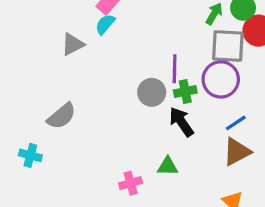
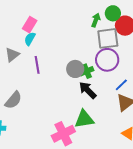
purple line: (175, 69) -> (37, 65), moved
gray circle: (152, 92) -> (75, 69), moved
green triangle: (168, 166) -> (84, 119), size x1.5
pink cross: (131, 183) -> (63, 134), size x1.6

